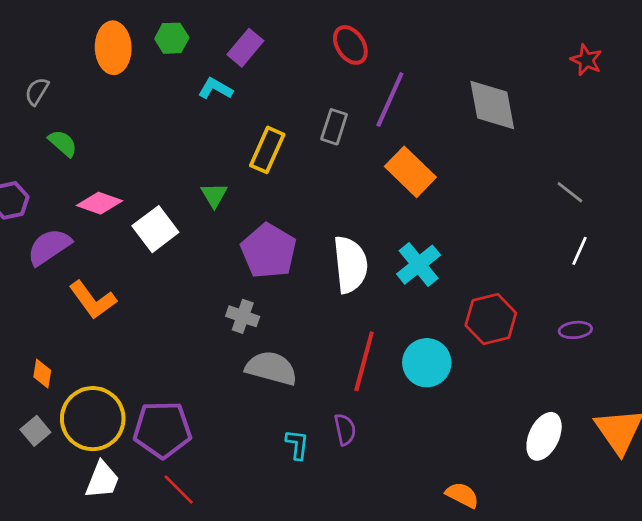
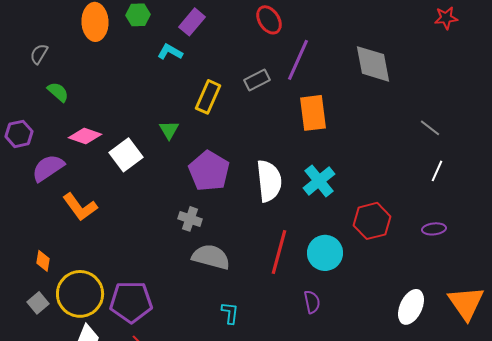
red star: (586, 60) -> (446, 18), moved, turned -30
gray rectangle: (334, 127) -> (257, 80), turned 45
orange rectangle: (410, 172) -> (313, 113), turned 39
purple semicircle: (345, 430) -> (312, 302), moved

